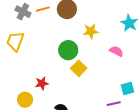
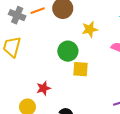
yellow square: (79, 68) -> (81, 69), turned -35

